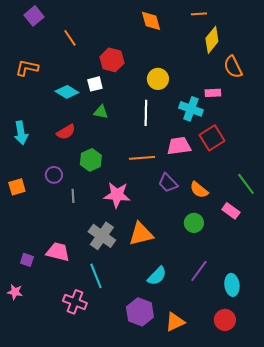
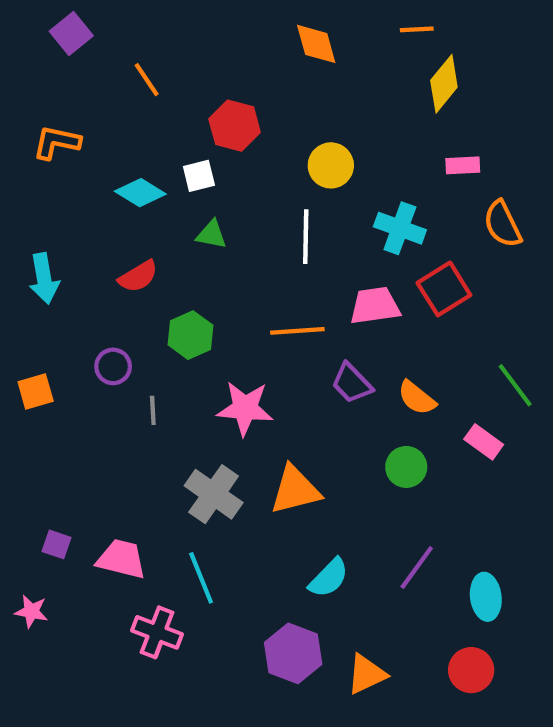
orange semicircle: (233, 67) -> (503, 224), moved
pink rectangle: (213, 93) -> (463, 165), moved
pink trapezoid: (58, 252) -> (121, 559), moved

